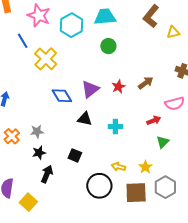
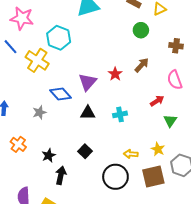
cyan hexagon: (71, 25) -> (59, 38), moved
green circle: (108, 46) -> (141, 30), moved
pink semicircle: (175, 103) -> (175, 80), turned 96
gray star: (37, 132) -> (39, 112), moved
black square: (75, 155) -> (85, 151), turned 32

